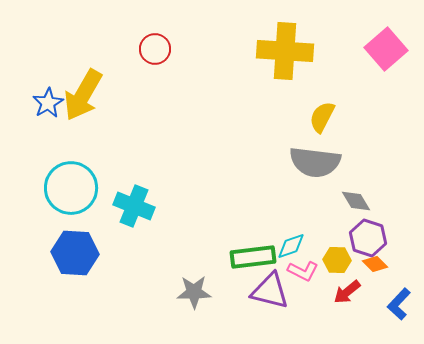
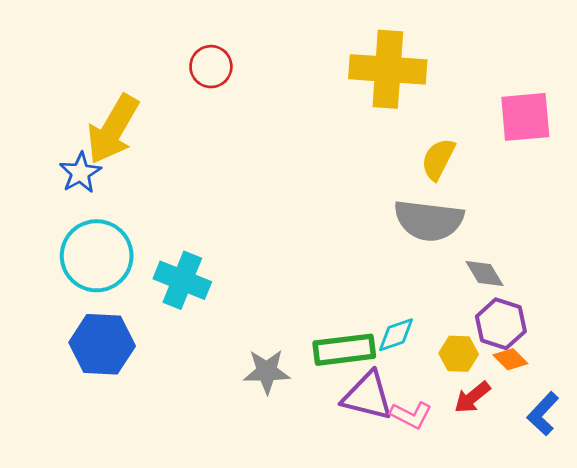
pink square: (386, 49) -> (525, 117), moved, turned 36
blue star: (48, 103) -> (80, 173), moved
pink L-shape: (303, 271) -> (411, 415), moved
gray star: (194, 292) -> (267, 371), moved

